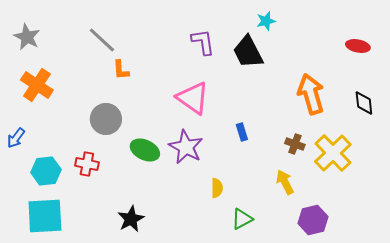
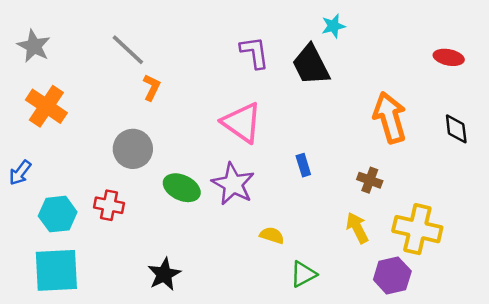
orange L-shape: (121, 70) -> (152, 87), turned -150
yellow cross: (333, 153) -> (417, 229), moved, turned -33
yellow semicircle: (217, 188) -> (272, 235), turned -72

